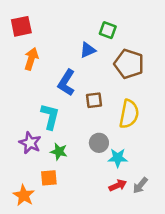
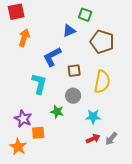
blue L-shape: (66, 83) -> (52, 57), turned 30
purple star: (30, 143) -> (23, 119), moved
gray circle: (99, 143) -> (73, 96), moved
green star: (59, 152) -> (57, 112), moved

